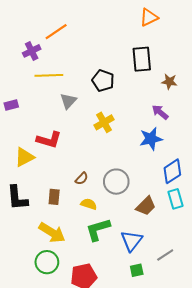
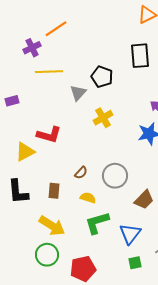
gray triangle: (68, 101) -> (78, 93), moved

